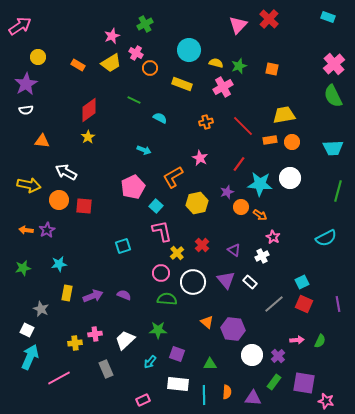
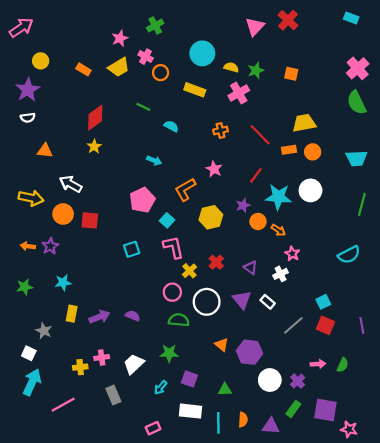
cyan square: (123, 246) -> (132, 249), moved

